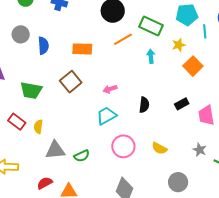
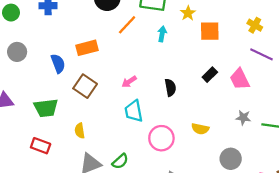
blue semicircle: (43, 46) -> (58, 63), moved
cyan arrow: (151, 56) -> (162, 34), turned 32
orange square: (193, 66) -> (210, 31), turned -30
cyan trapezoid: (106, 116) -> (134, 111), turned -55
yellow semicircle: (38, 127) -> (80, 131), moved

